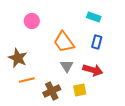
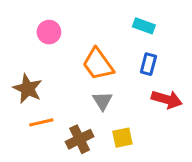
red arrow: (93, 70) -> (167, 99), moved

